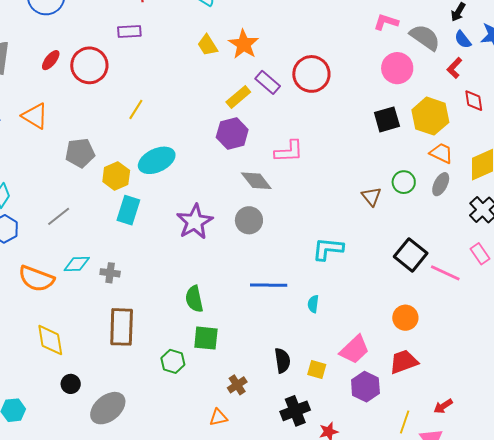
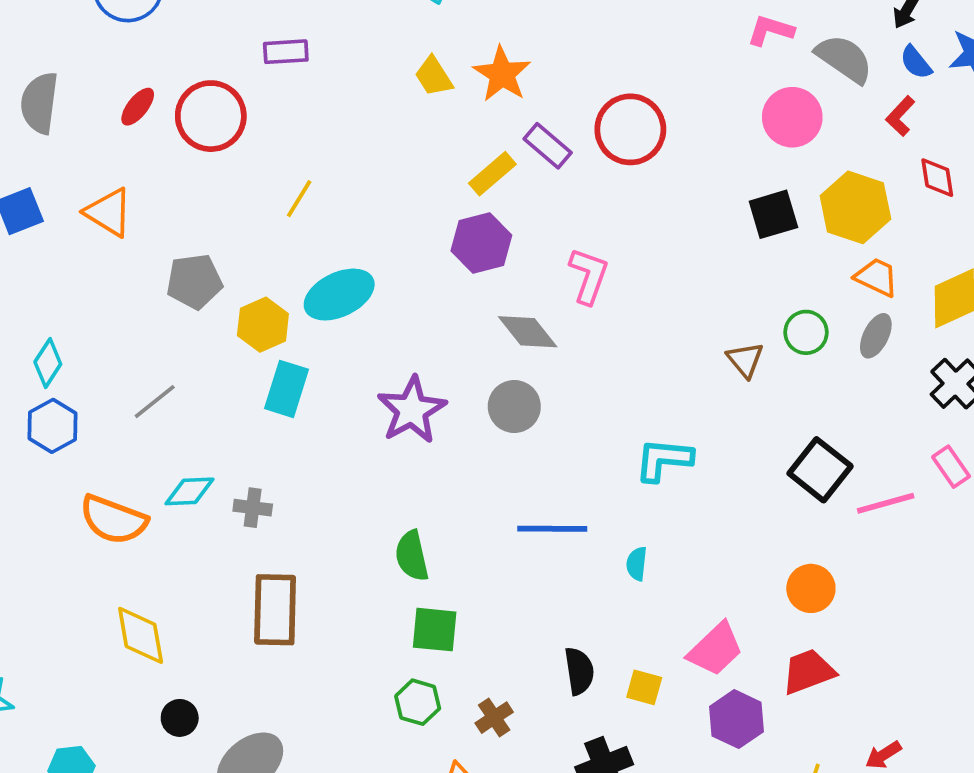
pink L-shape: (289, 151) -> (589, 276), turned -68
pink line: (445, 273) -> (886, 503), turned -40
green hexagon: (173, 361) -> (418, 702), moved

